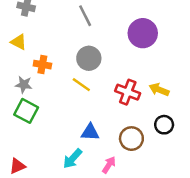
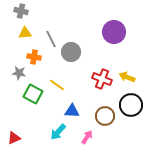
gray line: (85, 16) -> (51, 39), moved
yellow triangle: (19, 42) -> (25, 33), moved, turned -32
yellow line: (81, 85) -> (57, 85), moved
green square: (26, 111) -> (33, 94), moved
black circle: (164, 125) -> (131, 105), size x1.5

